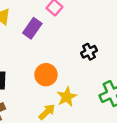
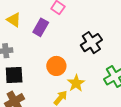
black cross: (89, 52) -> (91, 43), size x1.5

